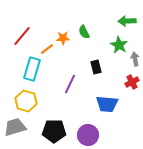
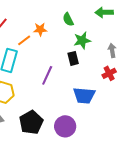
green semicircle: (84, 32) -> (68, 19), moved
green star: (119, 45) -> (82, 40), moved, turned 30
black pentagon: (54, 131) -> (31, 122), turned -30

